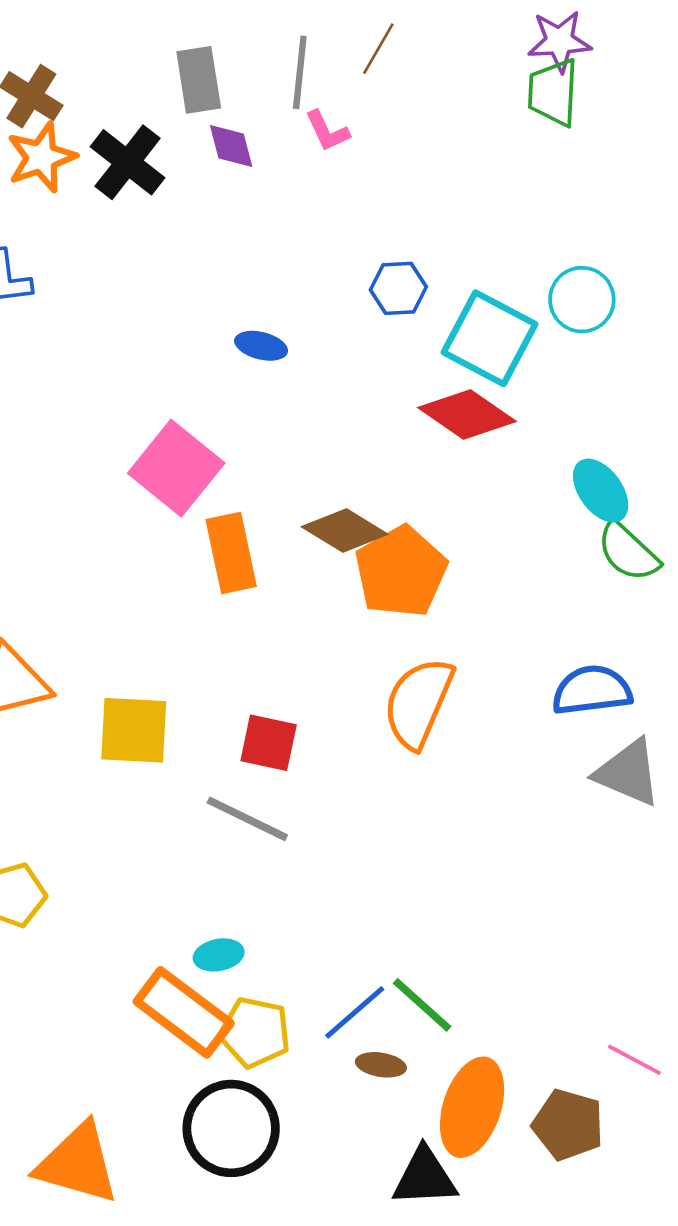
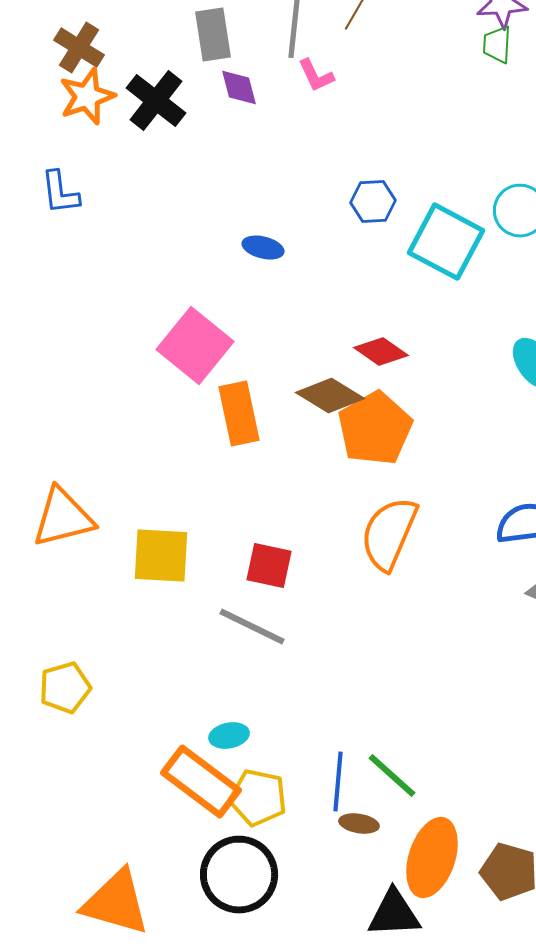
green trapezoid: (553, 92) -> (497, 45), size x0.7
red diamond: (467, 414) -> (381, 352), moved, size x0.7
blue line: (355, 1012) -> (338, 782), turned -44

